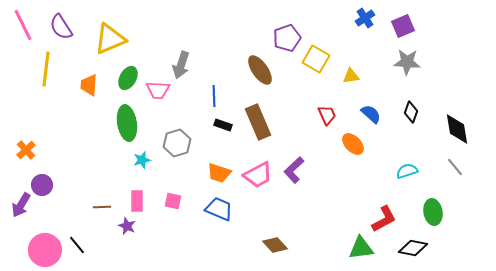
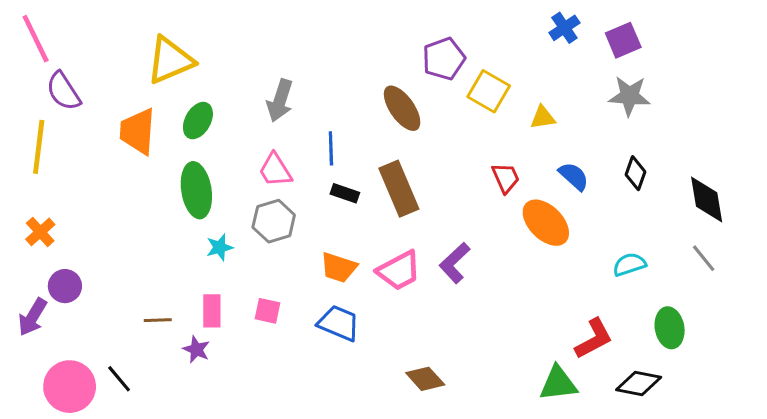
purple semicircle: (61, 27) -> (63, 91), moved
yellow line: (46, 69) -> (39, 147), moved
orange trapezoid: (89, 85) -> (138, 131), size x1.4
pink trapezoid: (158, 90) -> (275, 170), moved, turned 55
orange ellipse: (353, 144) -> (546, 223), size x1.4

